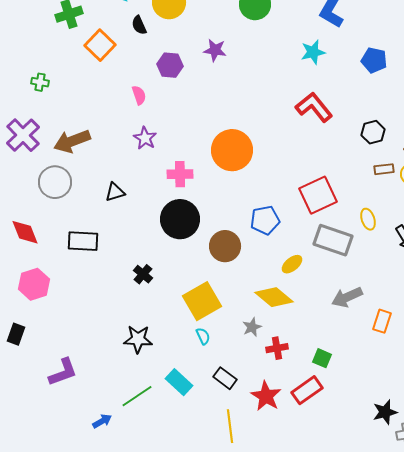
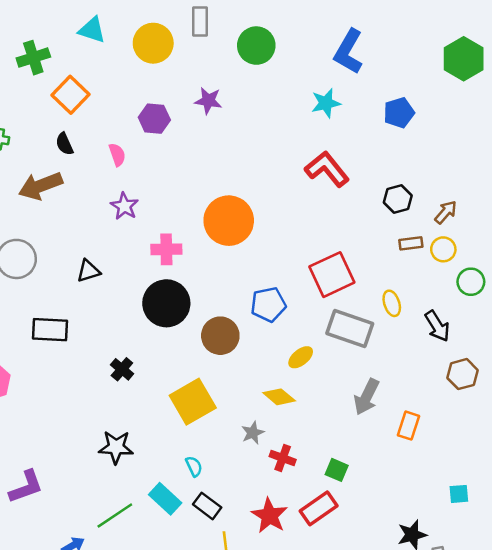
black semicircle: (139, 25) -> (64, 144), moved
blue pentagon: (374, 60) -> (399, 113), turned -30
brown arrow: (72, 141) -> (40, 186), moved
yellow diamond: (274, 297) -> (279, 397), size x0.7
gray arrow: (347, 297) -> (367, 397), turned -40
cyan semicircle: (203, 336) -> (194, 466), moved
red cross: (277, 348) -> (283, 458), turned 30
black rectangle: (225, 378) -> (207, 506), moved

